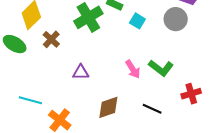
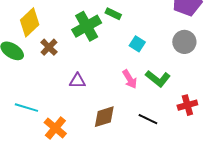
gray circle: (176, 19) -> (184, 42), moved
cyan square: (137, 21) -> (137, 44), moved

